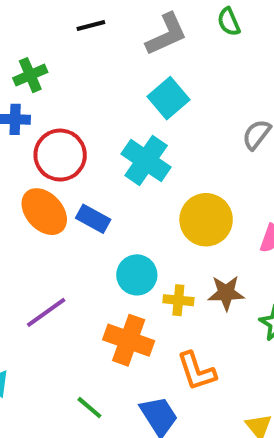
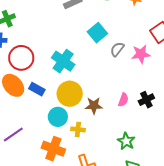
cyan square: (169, 98) -> (97, 33), moved
yellow circle: (206, 220) -> (70, 94), moved
brown star: (226, 293) -> (94, 106), moved

